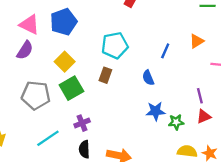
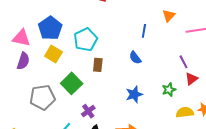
cyan pentagon: (115, 45) -> (86, 40), moved
yellow square: (65, 62) -> (53, 54), moved
blue star: (156, 111) -> (134, 94), moved

